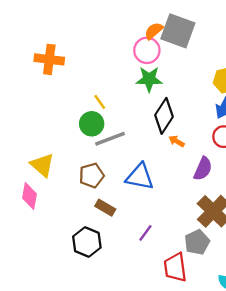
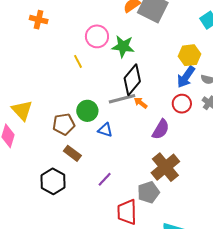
pink circle: (147, 50) -> (97, 36), moved
orange cross: (49, 59) -> (39, 20), size x0.7
green circle: (92, 124) -> (87, 111), moved
gray line: (110, 139) -> (122, 99), moved
blue triangle: (140, 177) -> (105, 130), size x0.6

